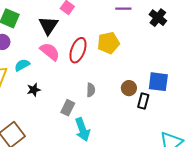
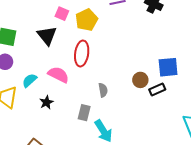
yellow pentagon: (108, 43) -> (86, 20), moved
pink semicircle: (50, 52) -> (58, 75), moved
black rectangle: (143, 101) -> (157, 89), turned 63

